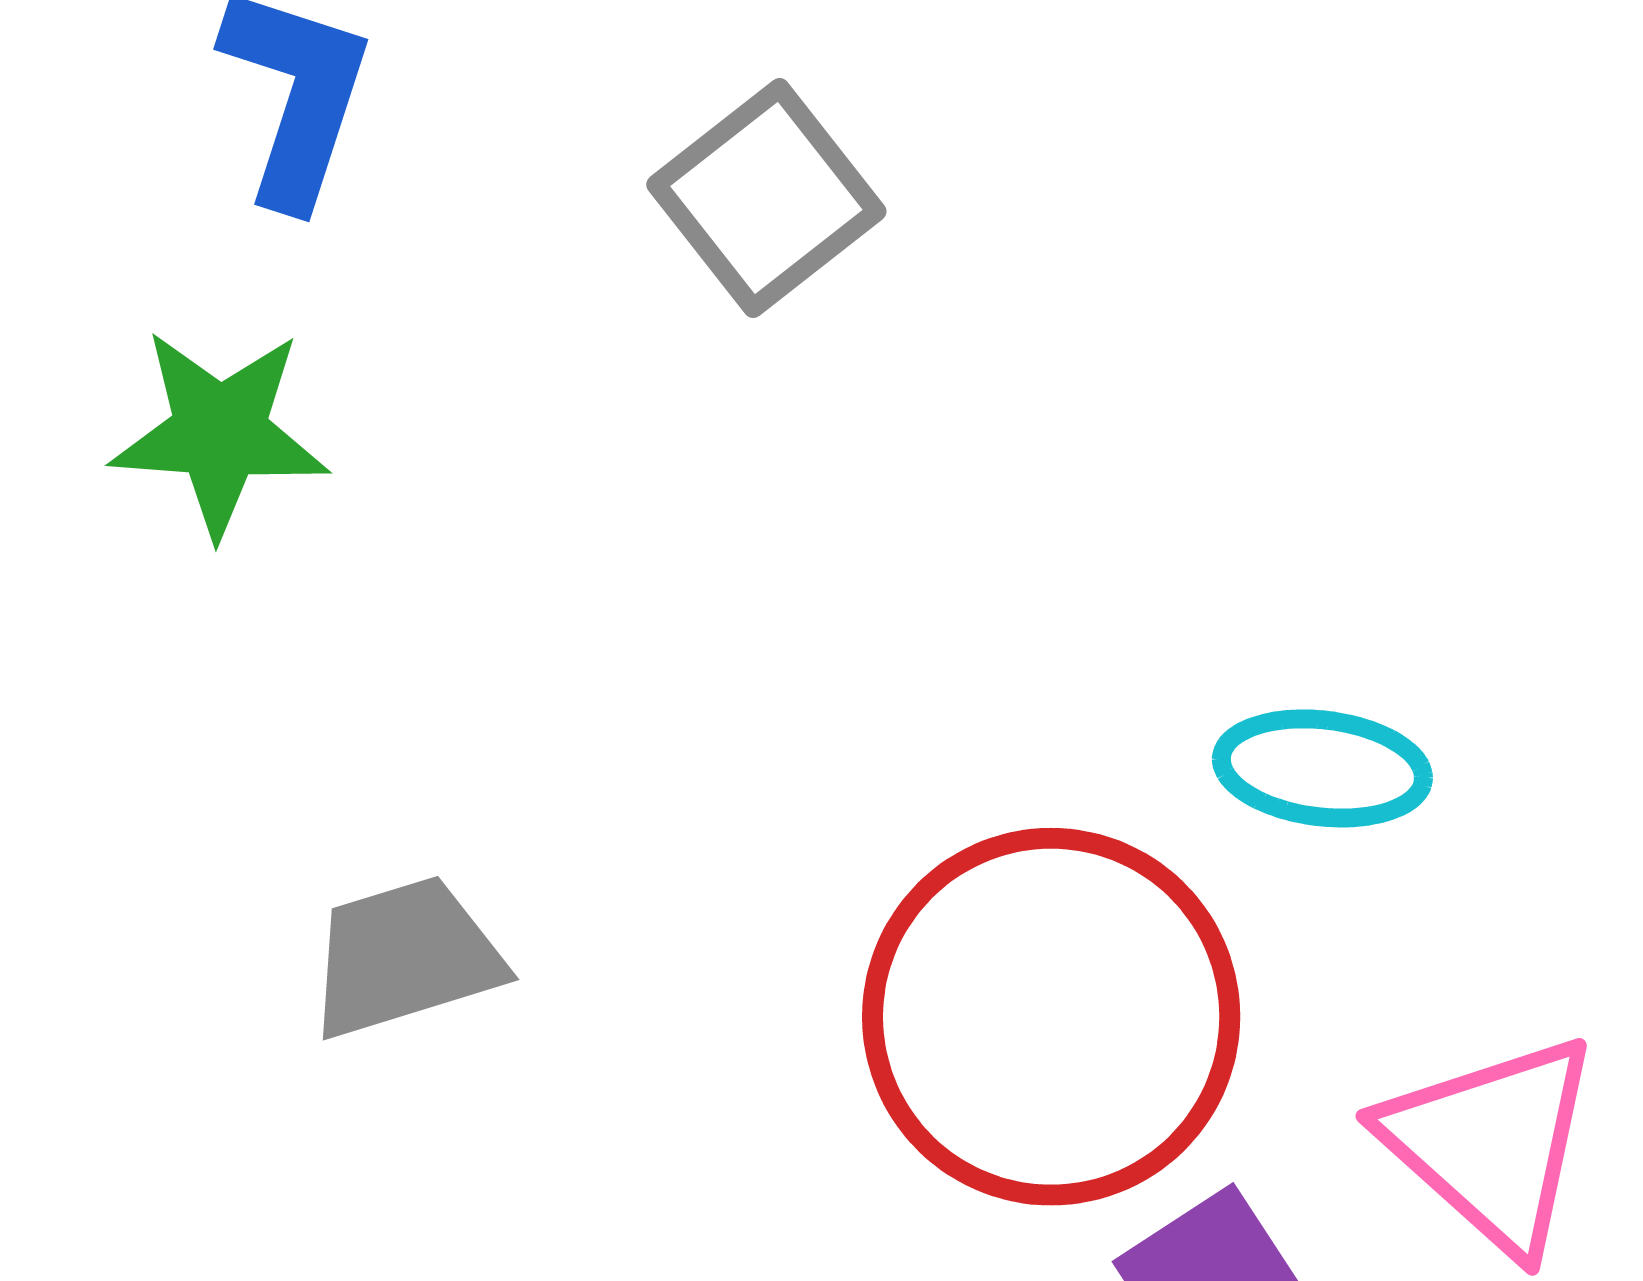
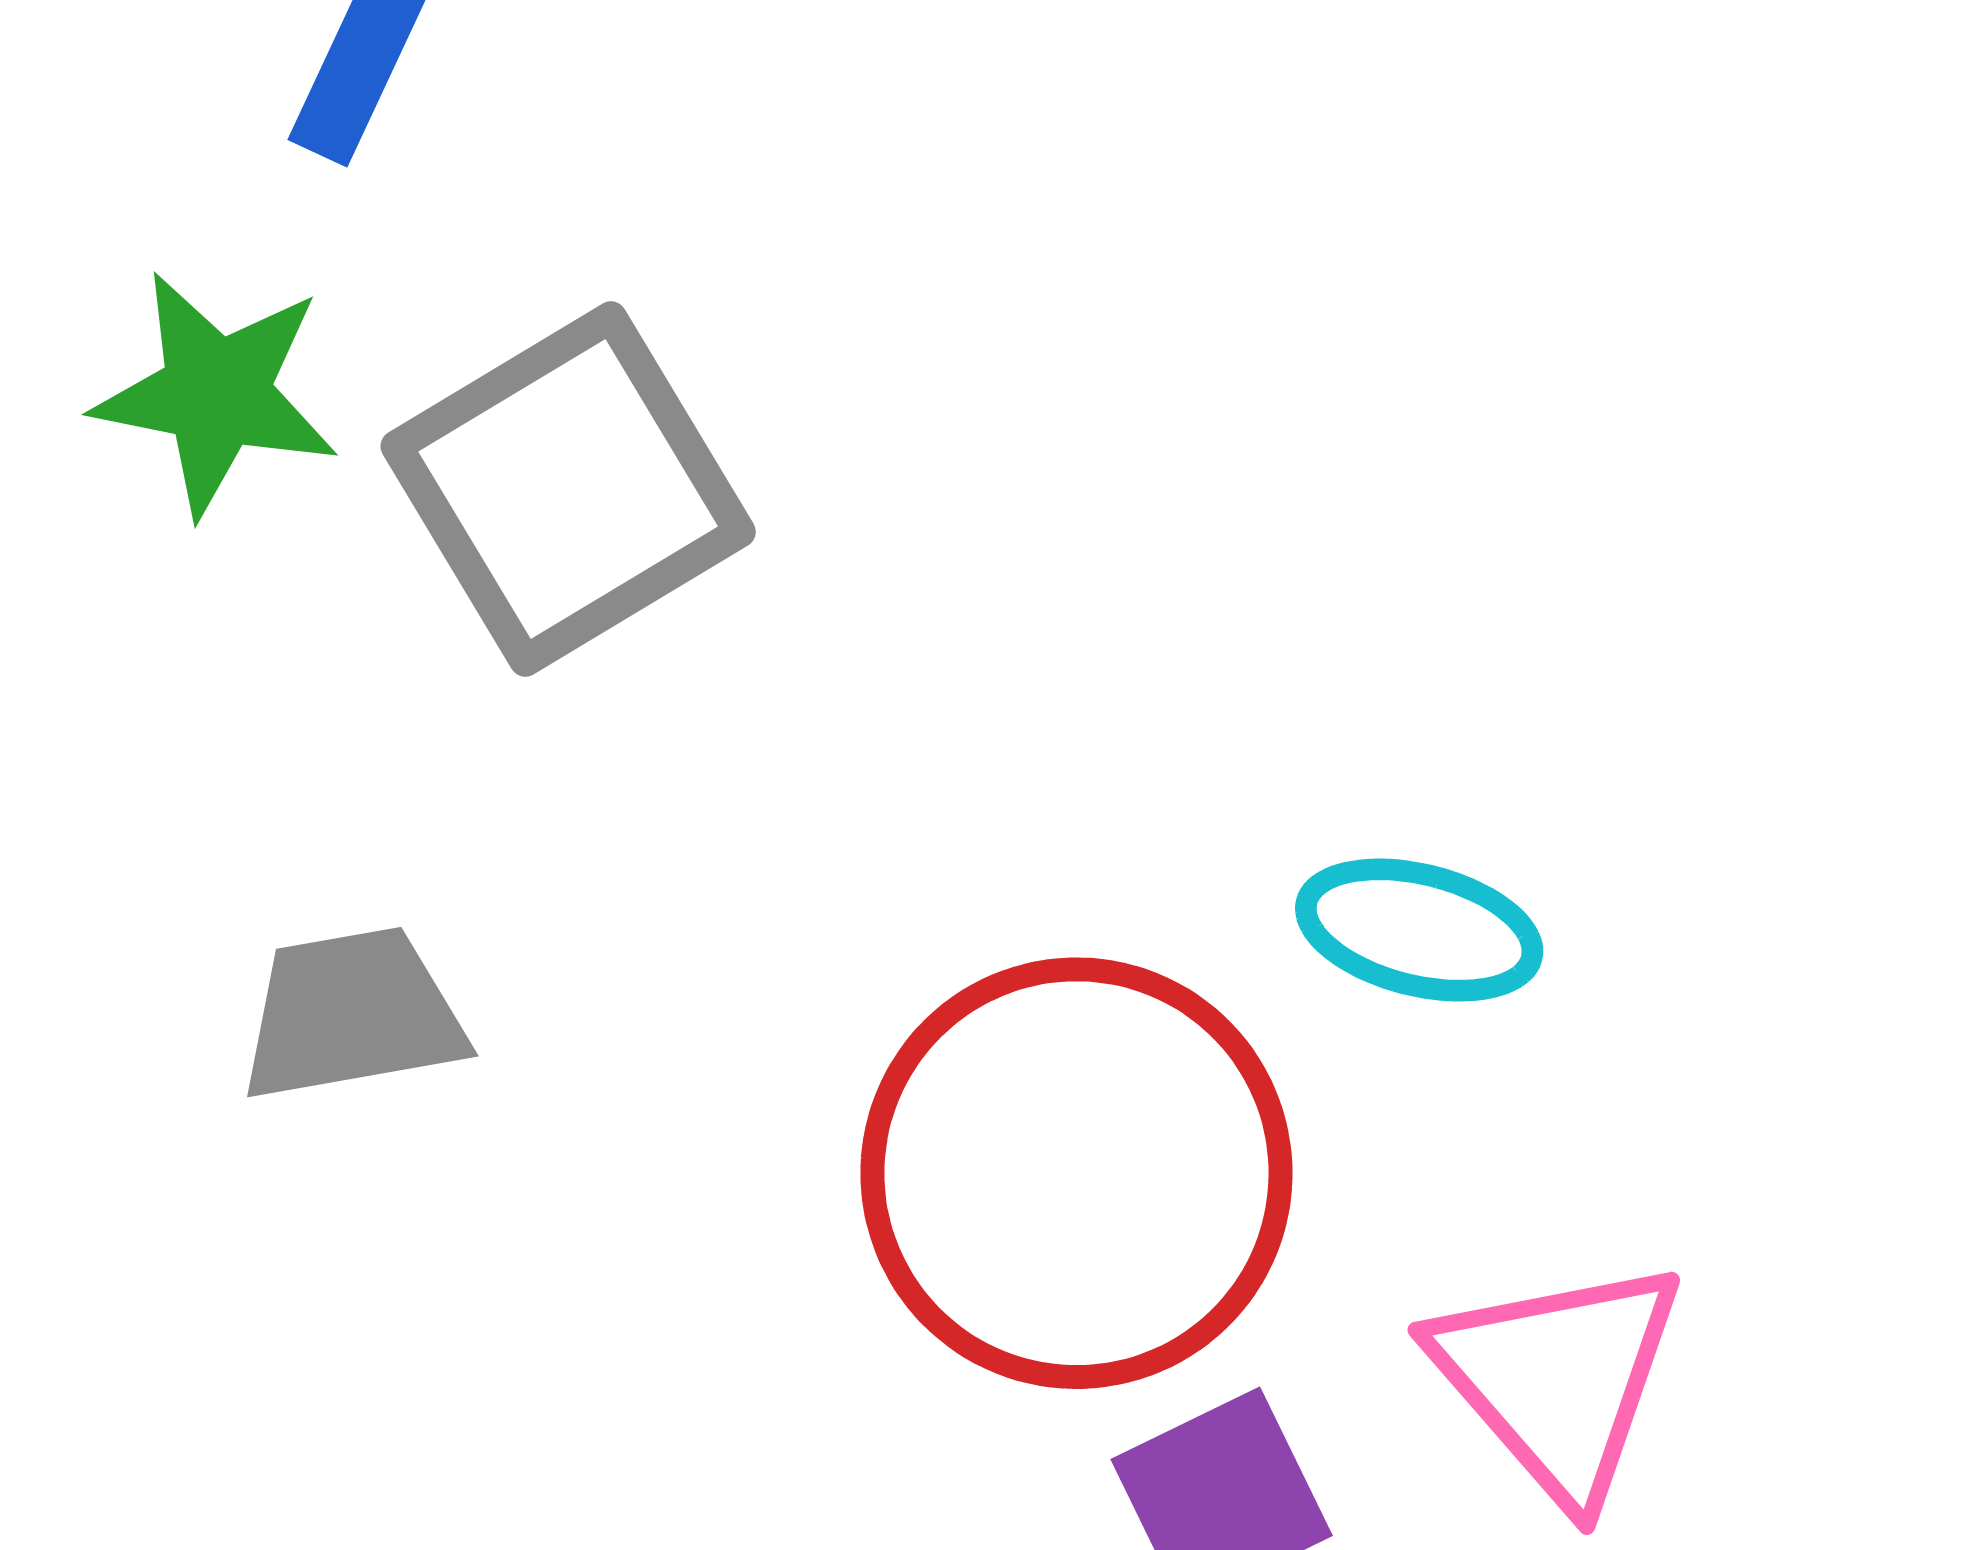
gray square: (766, 198) -> (568, 489), moved, size x1.4

